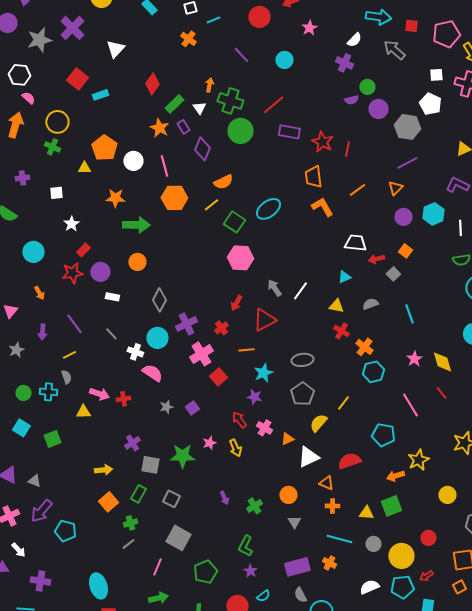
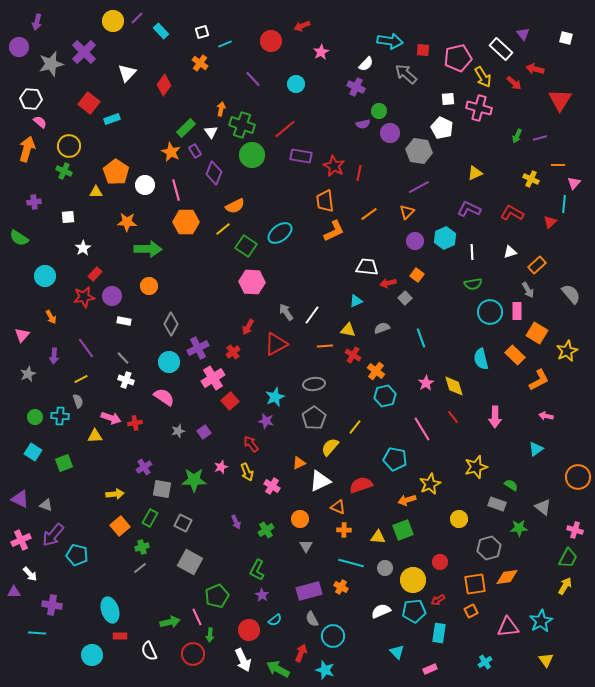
red diamond: (152, 84) -> (164, 85), moved
orange L-shape: (322, 207) -> (334, 231), turned 95
orange line: (246, 350) -> (325, 346), moved
white cross: (135, 352) -> (126, 380), moved
pink cross: (264, 428) -> (272, 486), moved
pink line: (157, 567) -> (197, 617), moved, turned -48

